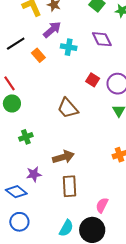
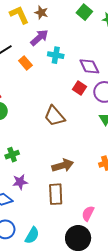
purple diamond: (102, 39) -> (89, 66), moved
green cross: (26, 137) -> (12, 155), moved
brown arrow: (63, 157) -> (63, 165), moved
cyan semicircle: (66, 228) -> (32, 235), moved

